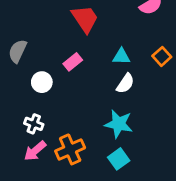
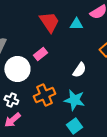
cyan triangle: (121, 56) -> (76, 24), moved
white circle: (42, 82) -> (17, 69), size x1.6
orange cross: (70, 149) -> (44, 95), moved

